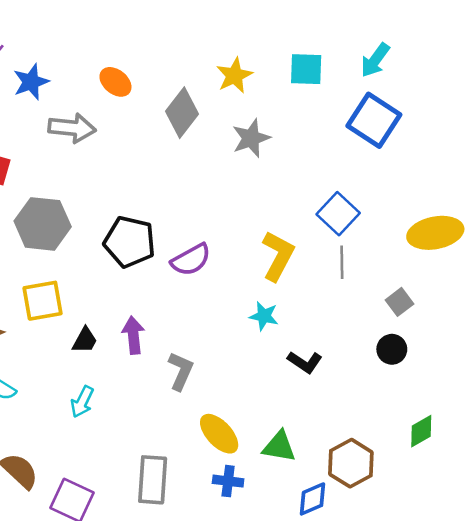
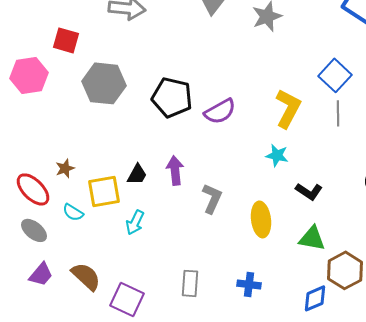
yellow square: (43, 301) -> (104, 191), moved
yellow ellipse: (219, 434) -> (261, 219), moved, turned 36
green triangle: (279, 447) -> (312, 238), moved
gray rectangle: (153, 480) -> (190, 283), size x0.7

